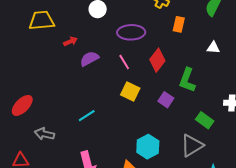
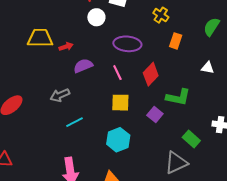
yellow trapezoid: (42, 21) -> (40, 38), moved
green L-shape: (187, 80) -> (178, 97), turned -105
yellow square: (130, 91) -> (120, 103), turned -30
gray arrow: (44, 134) -> (60, 95), moved, turned -42
cyan hexagon: (148, 147) -> (118, 140), moved

